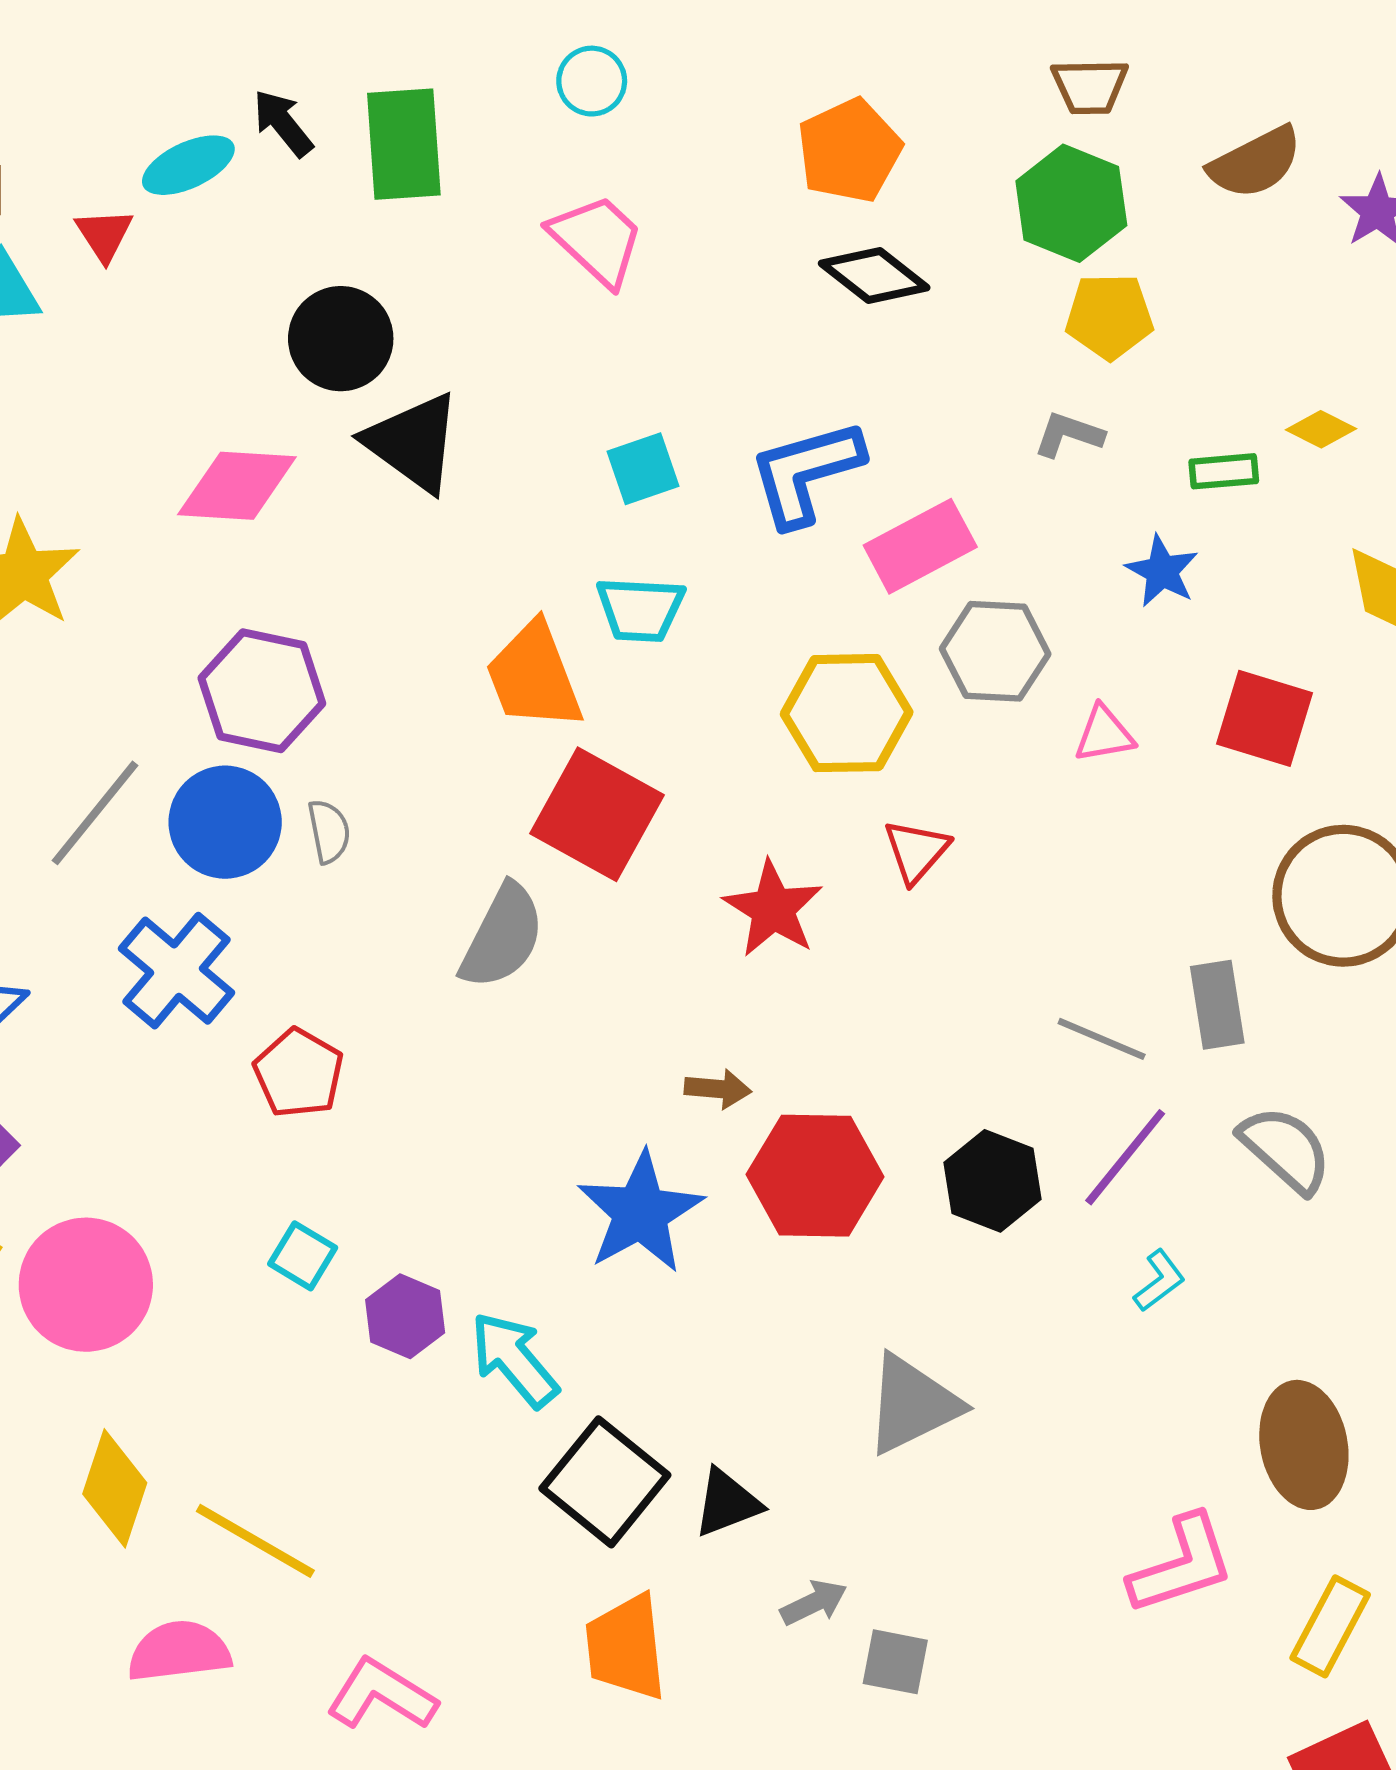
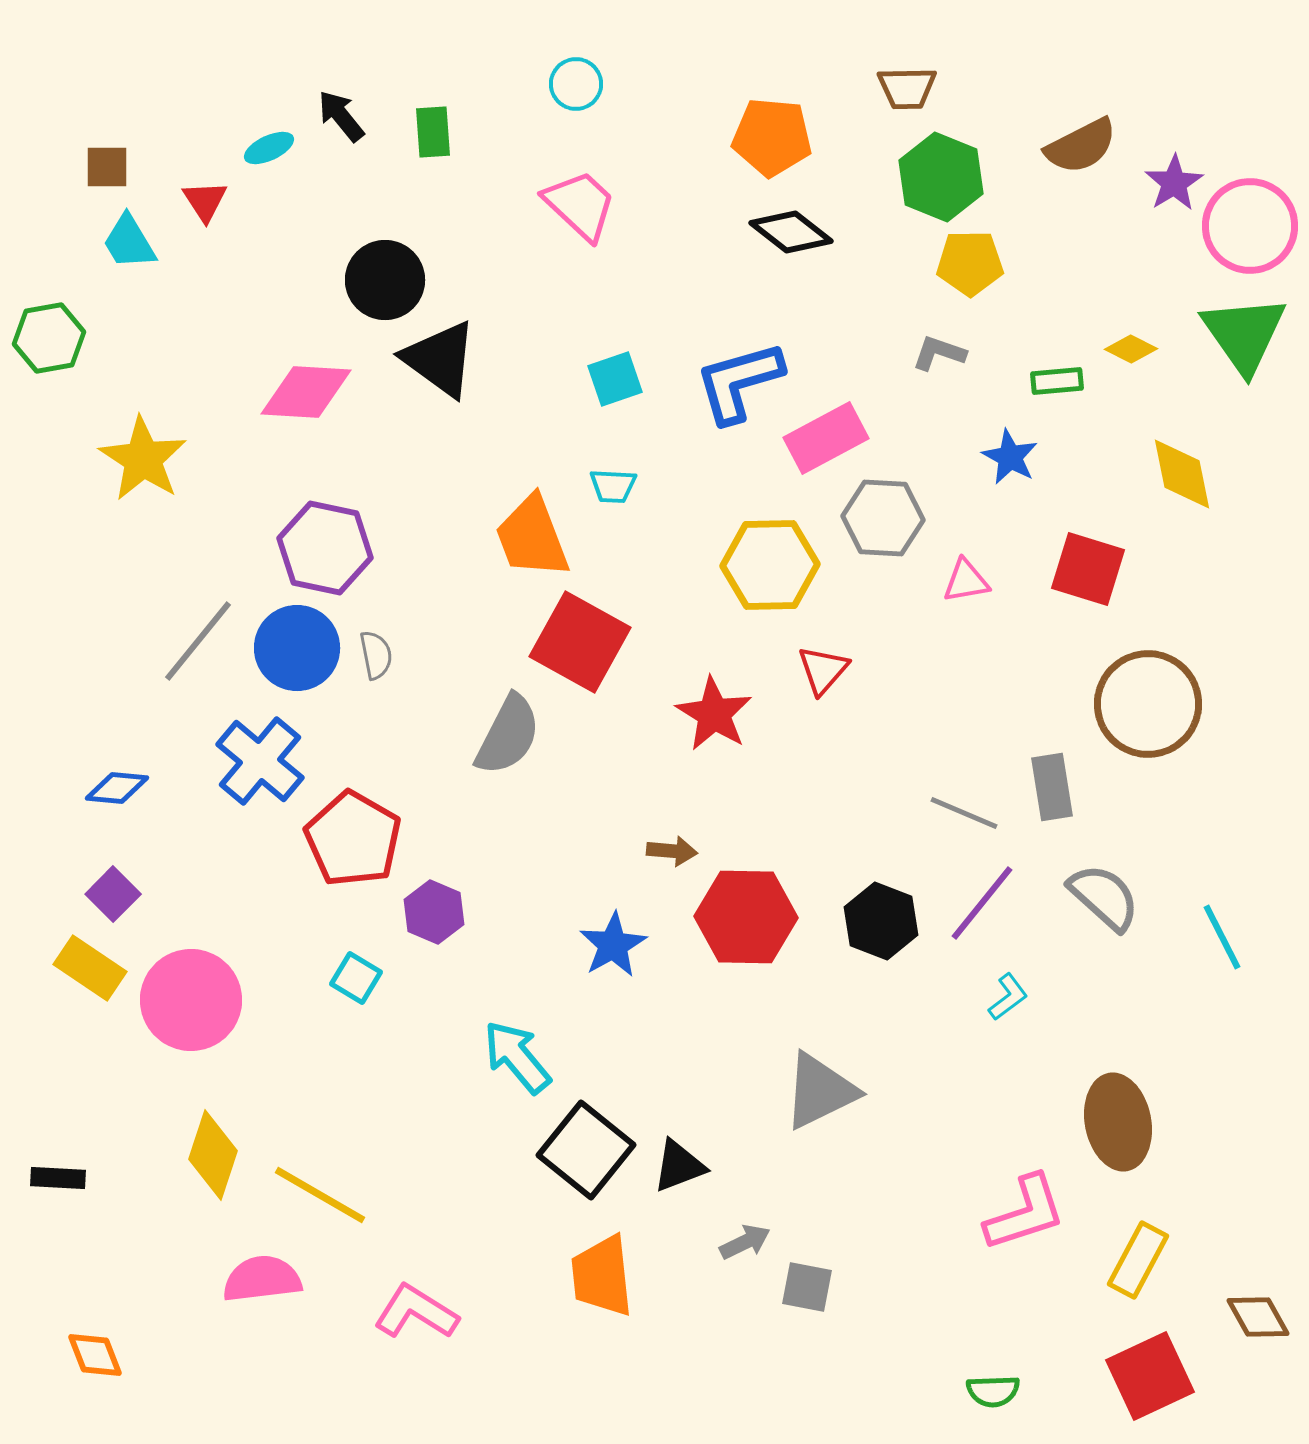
brown trapezoid: (1090, 86) -> (907, 88), moved
green rectangle: (404, 144) -> (433, 132), size x0.6
orange pentagon: (849, 151) -> (772, 137), turned 30
cyan ellipse: (188, 165) -> (269, 148), size x0.7
cyan trapezoid: (640, 609) -> (613, 486), size x0.7
red pentagon: (299, 1073) -> (353, 839), size x1.4
blue star: (640, 1212) -> (613, 945), size x0.7
purple hexagon: (405, 1316) -> (434, 912), moved

